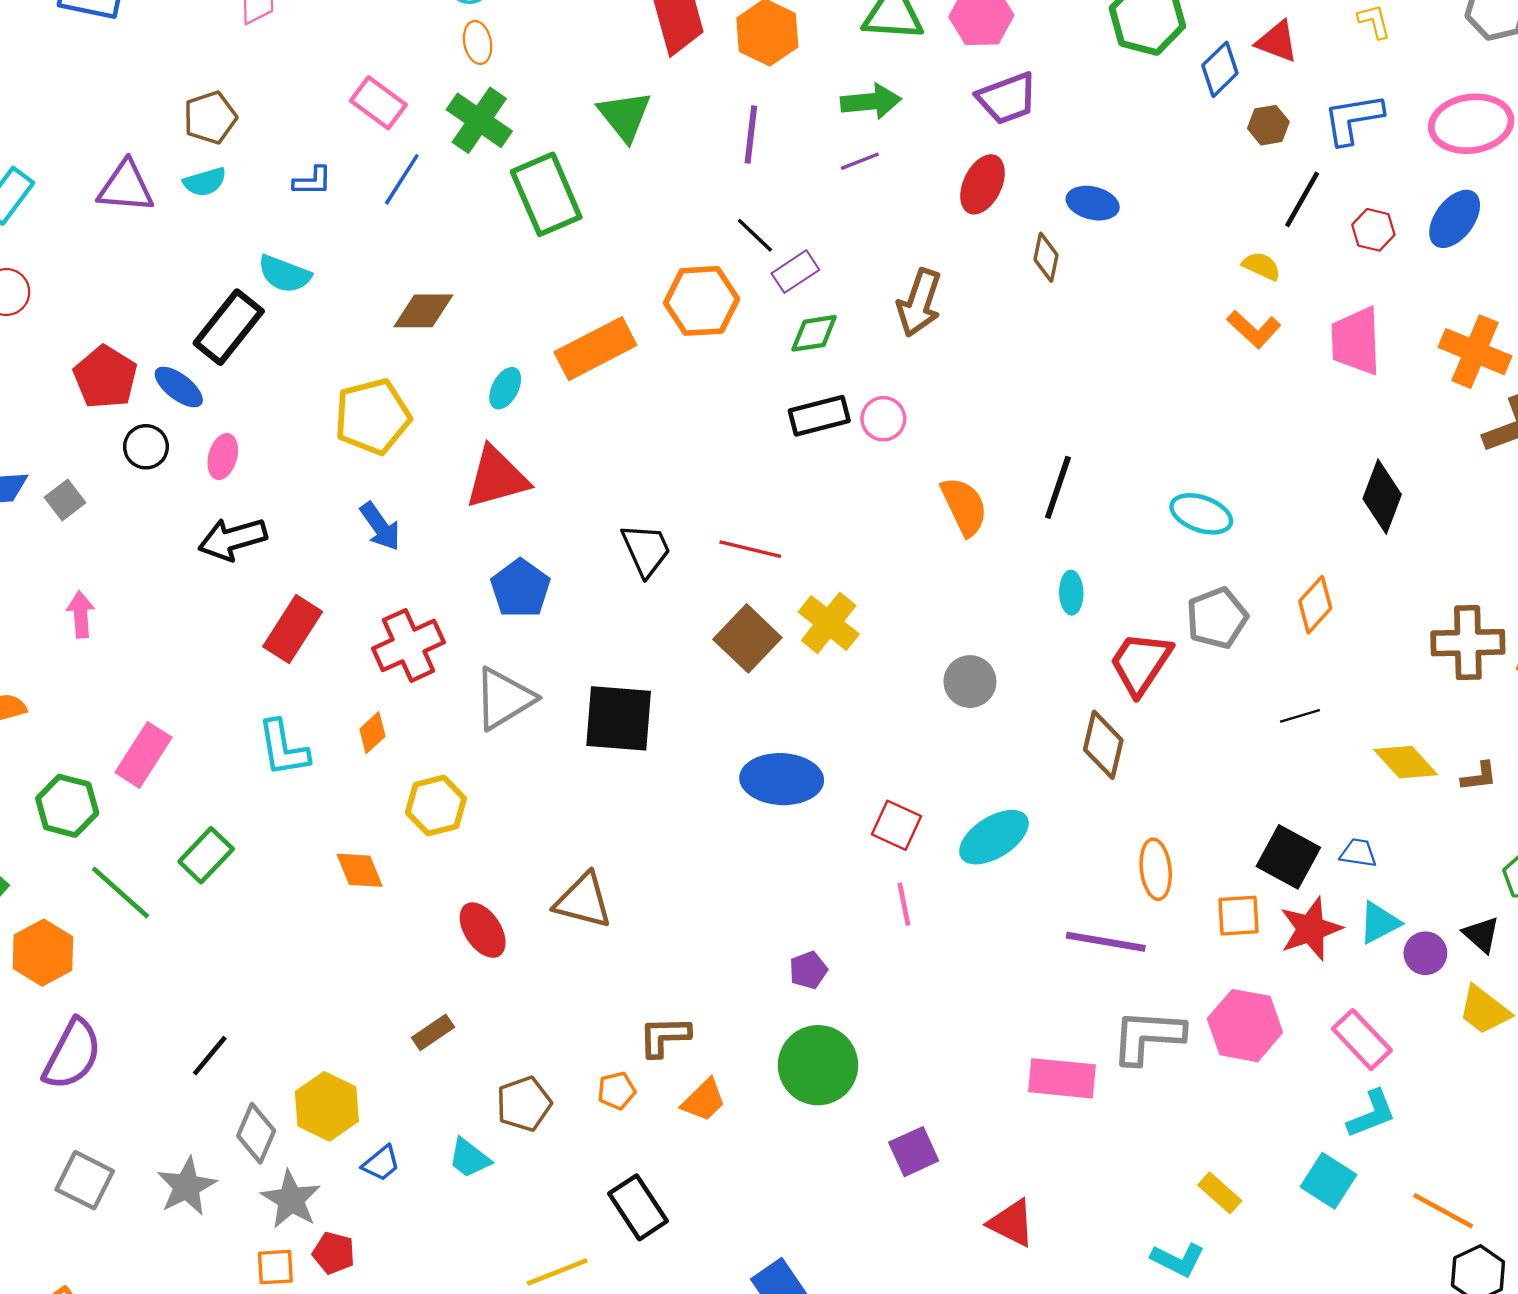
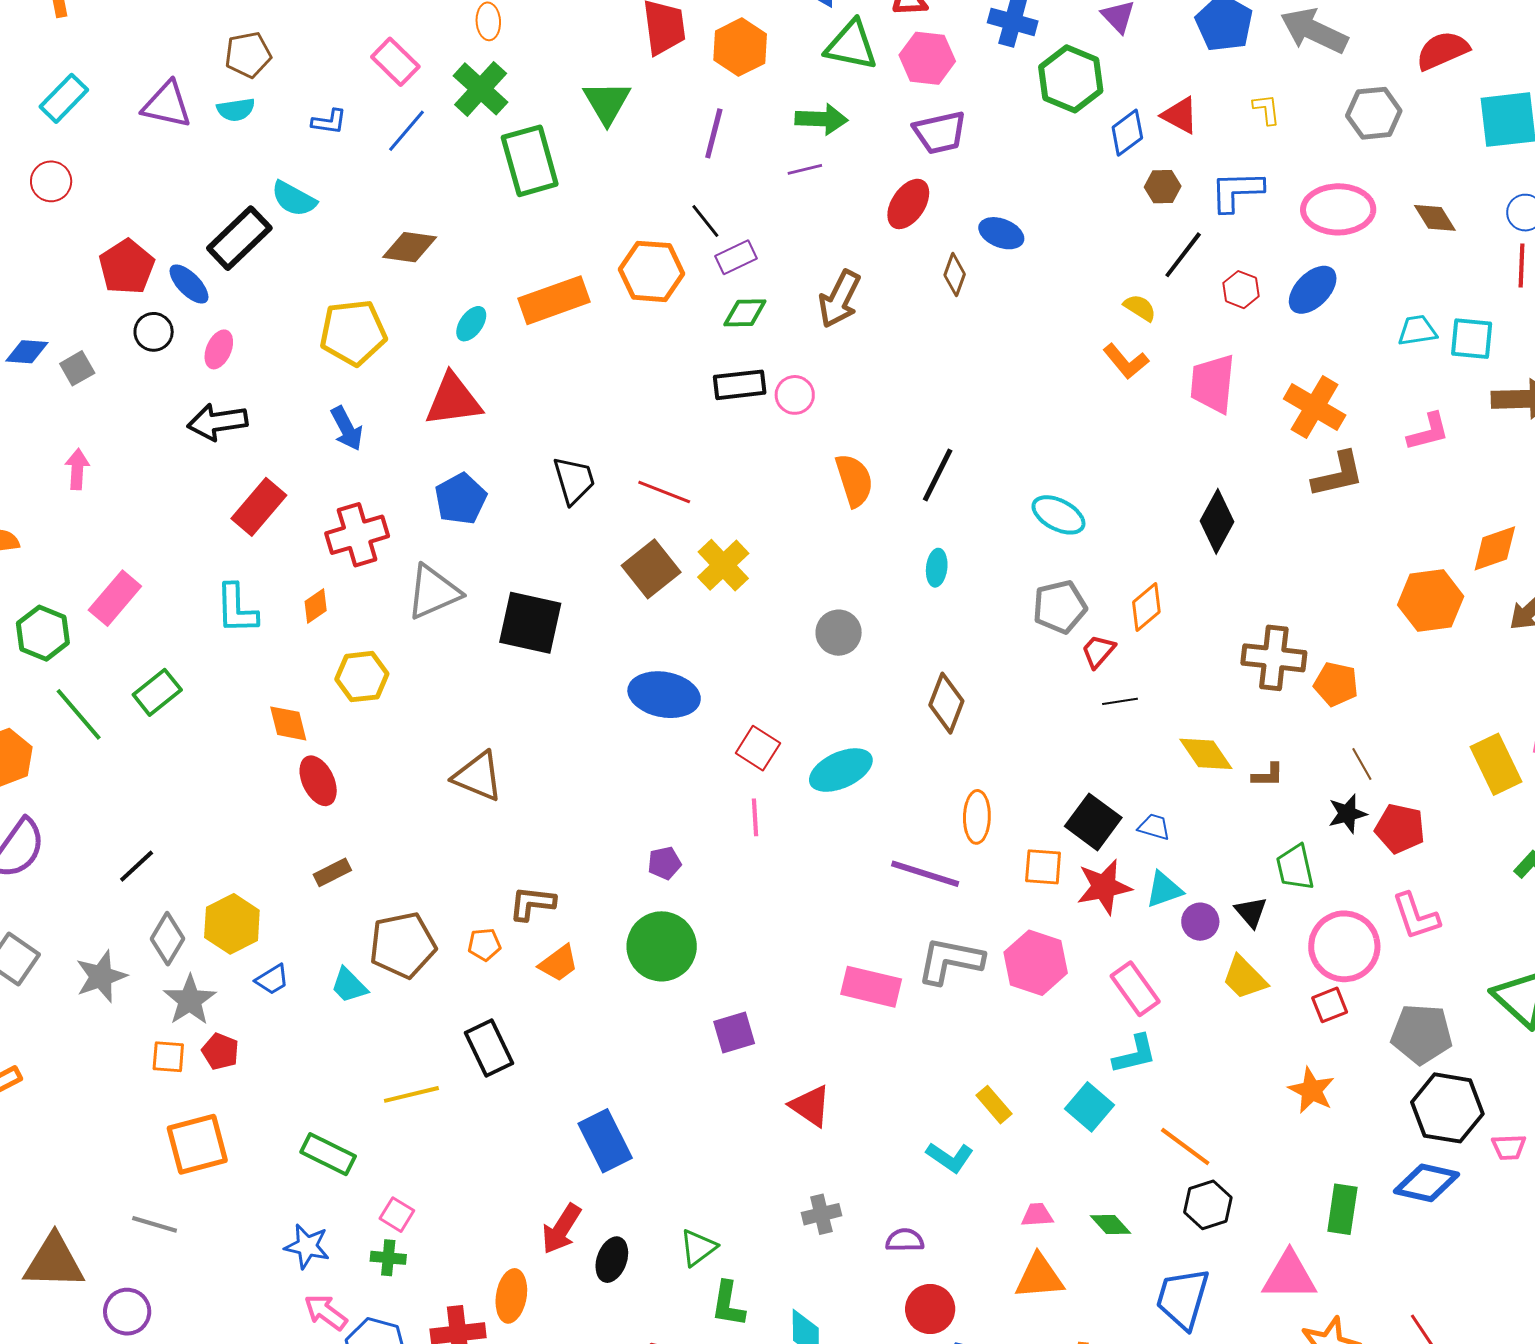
red trapezoid: (1140, 663) -> (1098, 651), moved, size x0.6
red ellipse: (483, 930) -> (318, 781), moved
brown pentagon: (524, 1104) -> (403, 945), size x1.4

